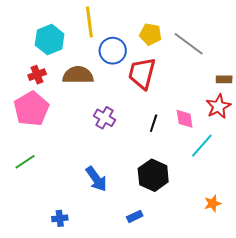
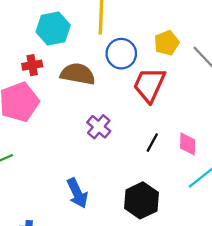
yellow pentagon: (151, 34) -> (167, 43), turned 30

